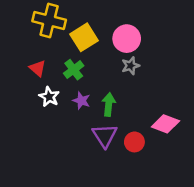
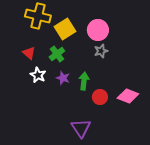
purple triangle: (105, 136) -> (81, 128), moved
red circle: (134, 142) -> (100, 97), moved

